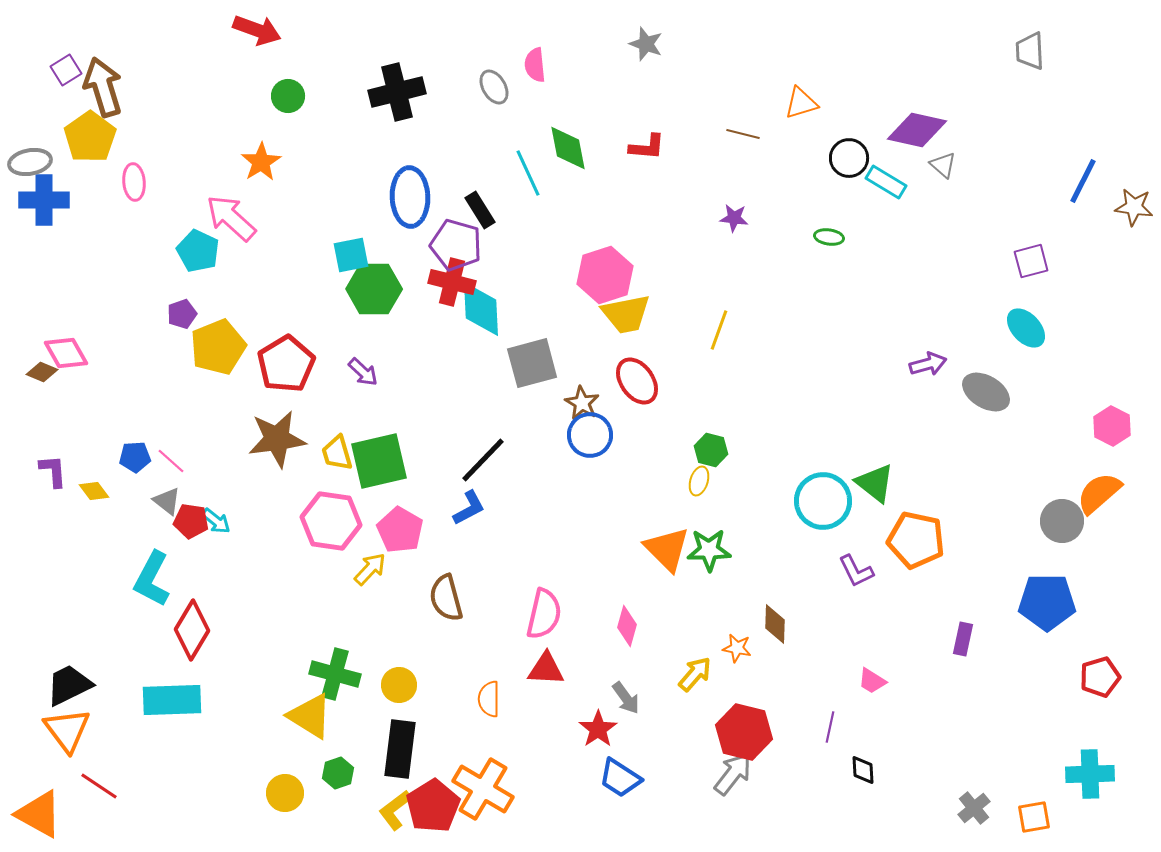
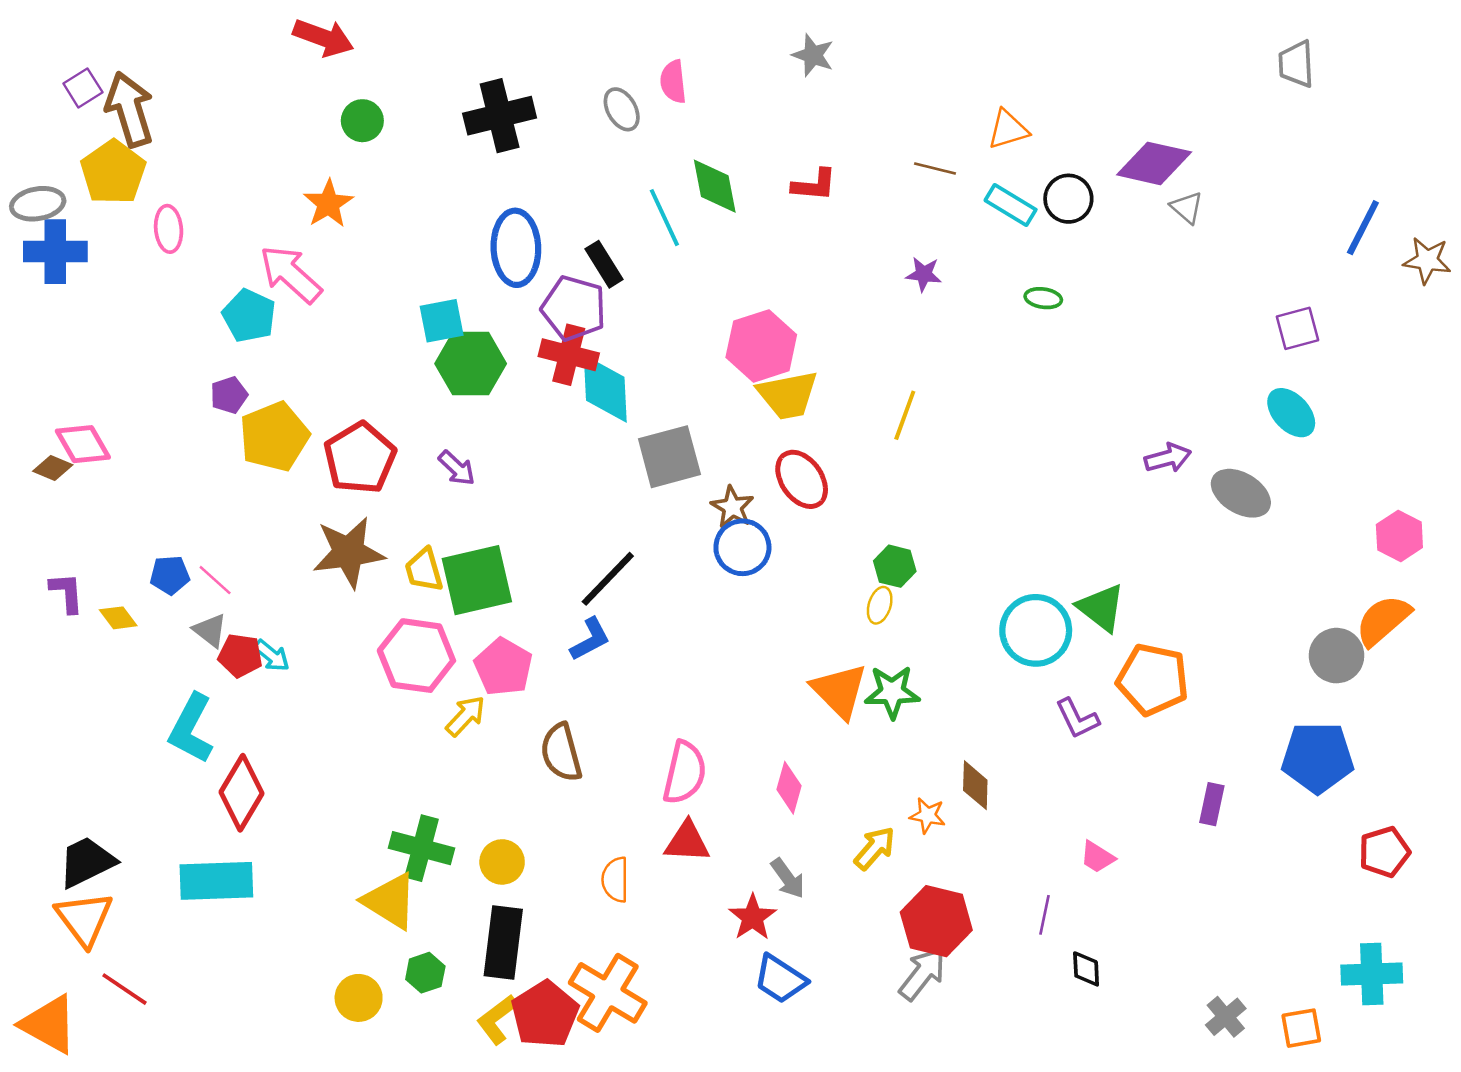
cyan rectangle: (886, 182) -> (1011, 205), moved

